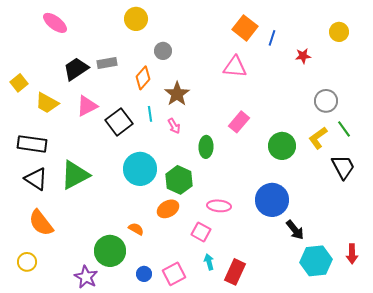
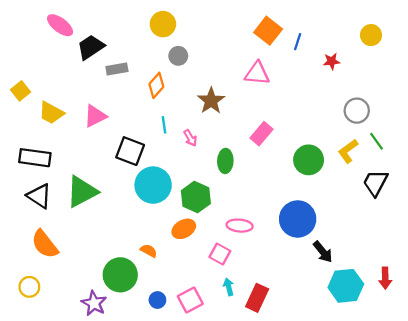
yellow circle: (136, 19) -> (163, 24), moved
black trapezoid: (76, 69) -> (91, 47), moved
brown star: (177, 94) -> (211, 101), moved
black square: (119, 122) -> (130, 151), moved, turned -32
black trapezoid: (343, 167) -> (375, 183), turned -124

